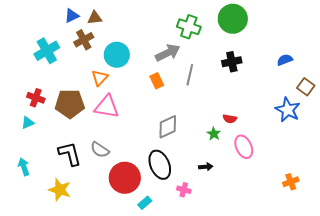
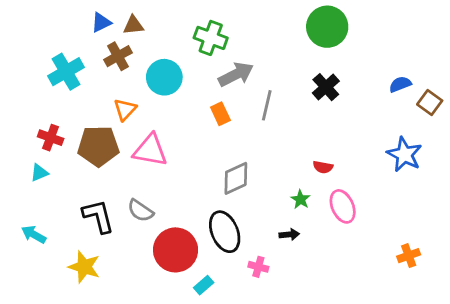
green cross: (189, 27) -> (211, 38), moved
black cross: (232, 62) -> (326, 87), turned -30
orange triangle: (100, 78) -> (125, 110), moved
brown square: (306, 87) -> (430, 103), moved
green star: (214, 134) -> (301, 199), moved
cyan arrow: (24, 167) -> (34, 234), turned -42

